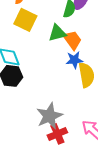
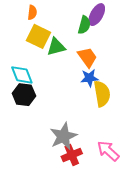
green triangle: (57, 33) -> (56, 47), moved

